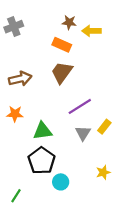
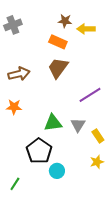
purple line: (80, 106) -> (90, 95), moved
yellow rectangle: (104, 127) -> (98, 136), moved, turned -72
green triangle: (43, 131) -> (53, 123), moved

